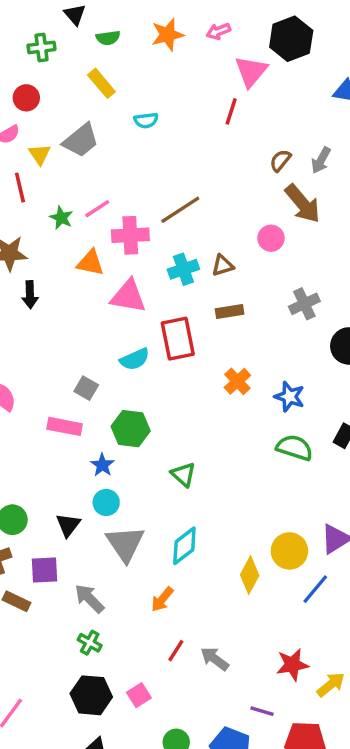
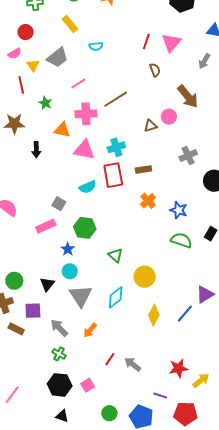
pink triangle: (251, 71) -> (171, 43), moved
gray arrow: (321, 160) -> (204, 61), moved
brown semicircle: (280, 161) -> (155, 70), moved, turned 120
pink line: (97, 209) -> (78, 83), moved
brown triangle: (223, 265) -> (150, 126), moved
cyan cross: (183, 269) -> (116, 147), moved
black arrow: (30, 295) -> (36, 150), moved
brown rectangle: (230, 311) -> (143, 170), moved
pink rectangle: (65, 426) -> (46, 226), turned -36
yellow circle: (289, 551) -> (145, 277), moved
blue line: (315, 589) -> (185, 314), moved
orange arrow: (162, 599) -> (90, 330), moved

